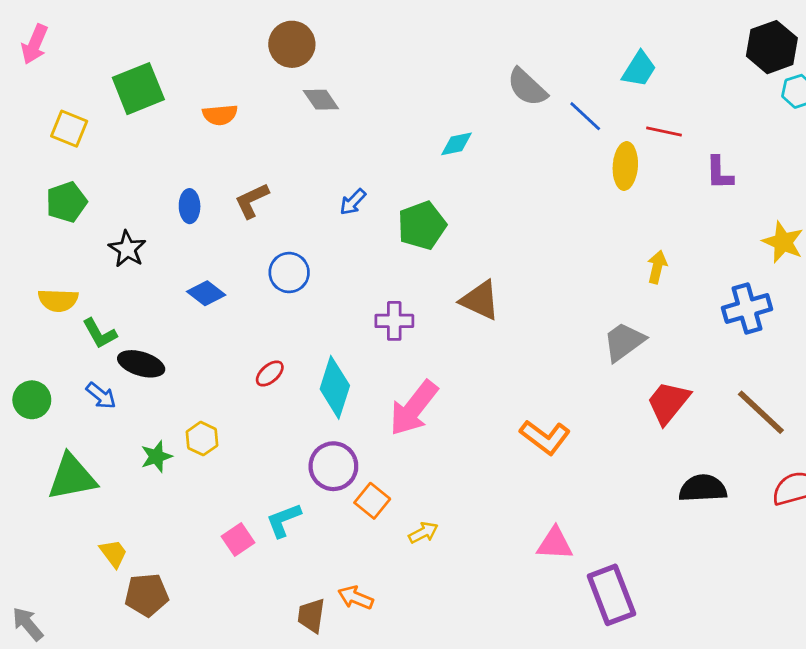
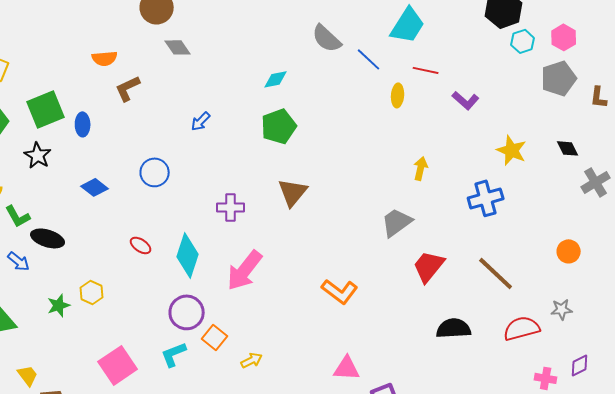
cyan trapezoid: (639, 69) -> (408, 25), size x1.4
green square: (138, 89) -> (46, 109), moved
yellow ellipse: (625, 166) -> (398, 95), size x0.7
purple L-shape: (719, 173) -> (466, 100), turned -48
brown L-shape: (252, 201) -> (128, 88), moved
green pentagon: (422, 225) -> (279, 126), moved
brown triangle: (480, 300) -> (293, 192), turned 44
red ellipse: (270, 374) -> (141, 245), turned 75
cyan L-shape: (284, 520) -> (174, 354), moved
pink square: (238, 540) -> (118, 365), size x1.6

